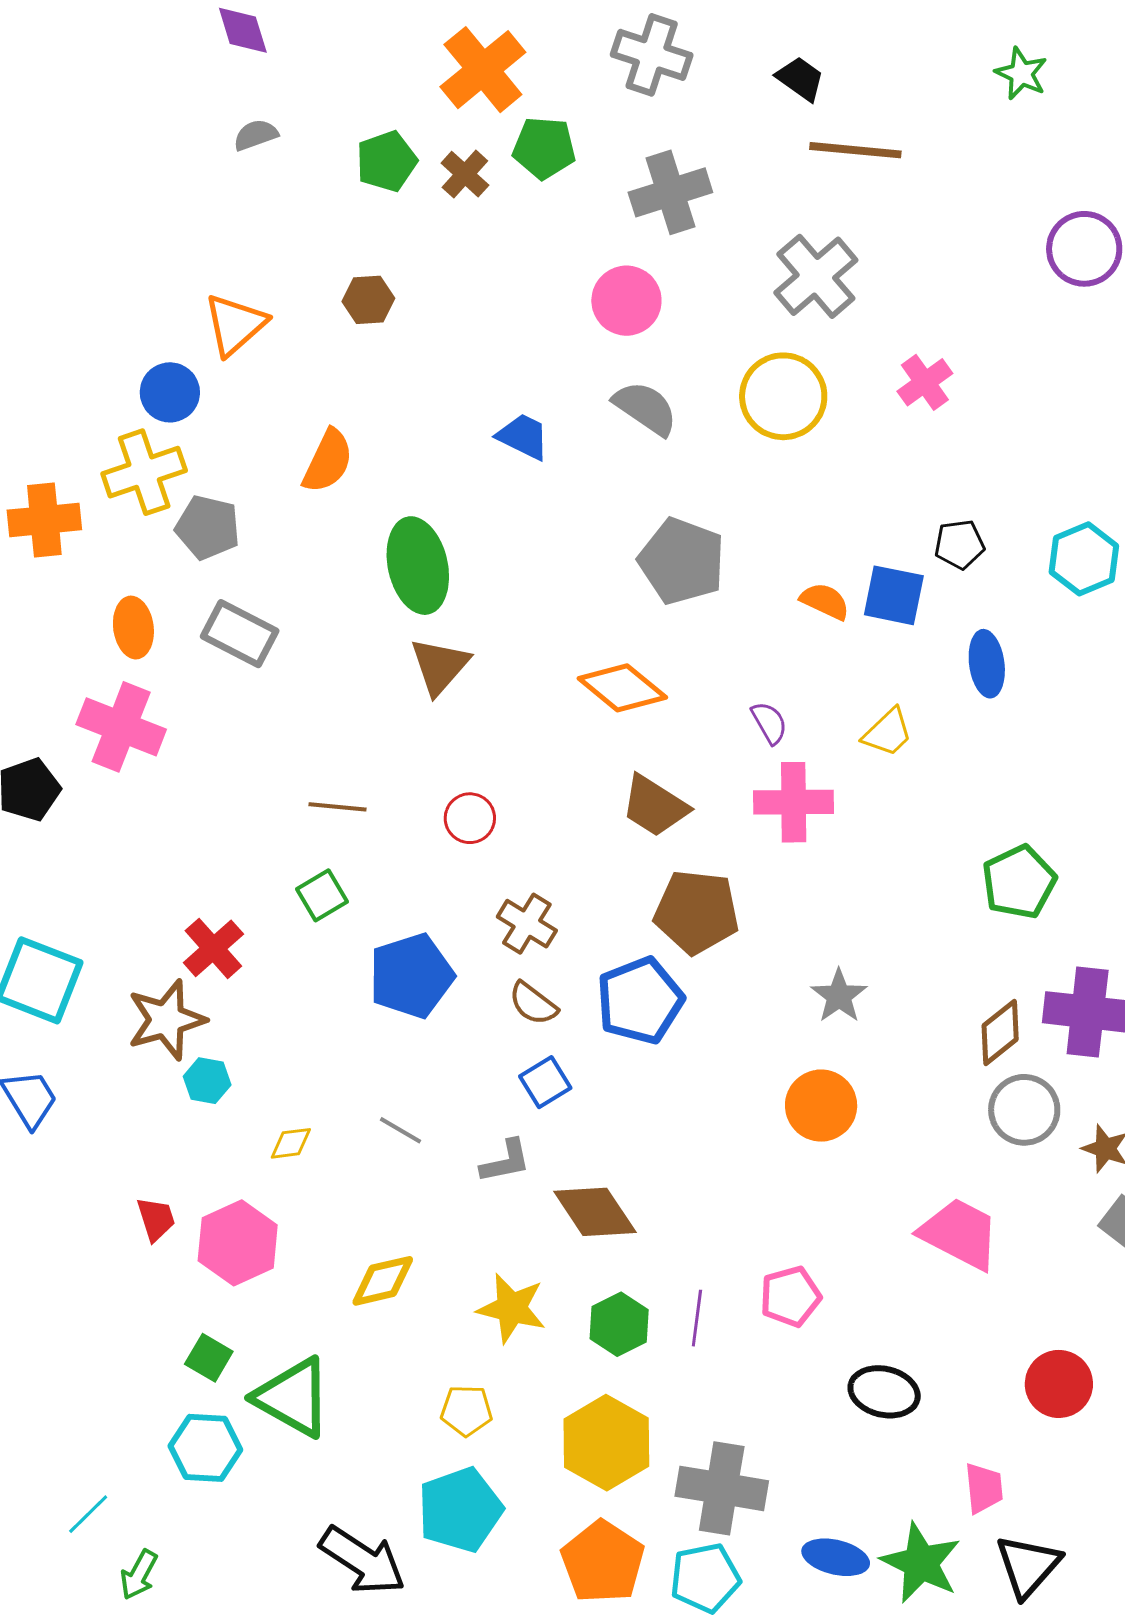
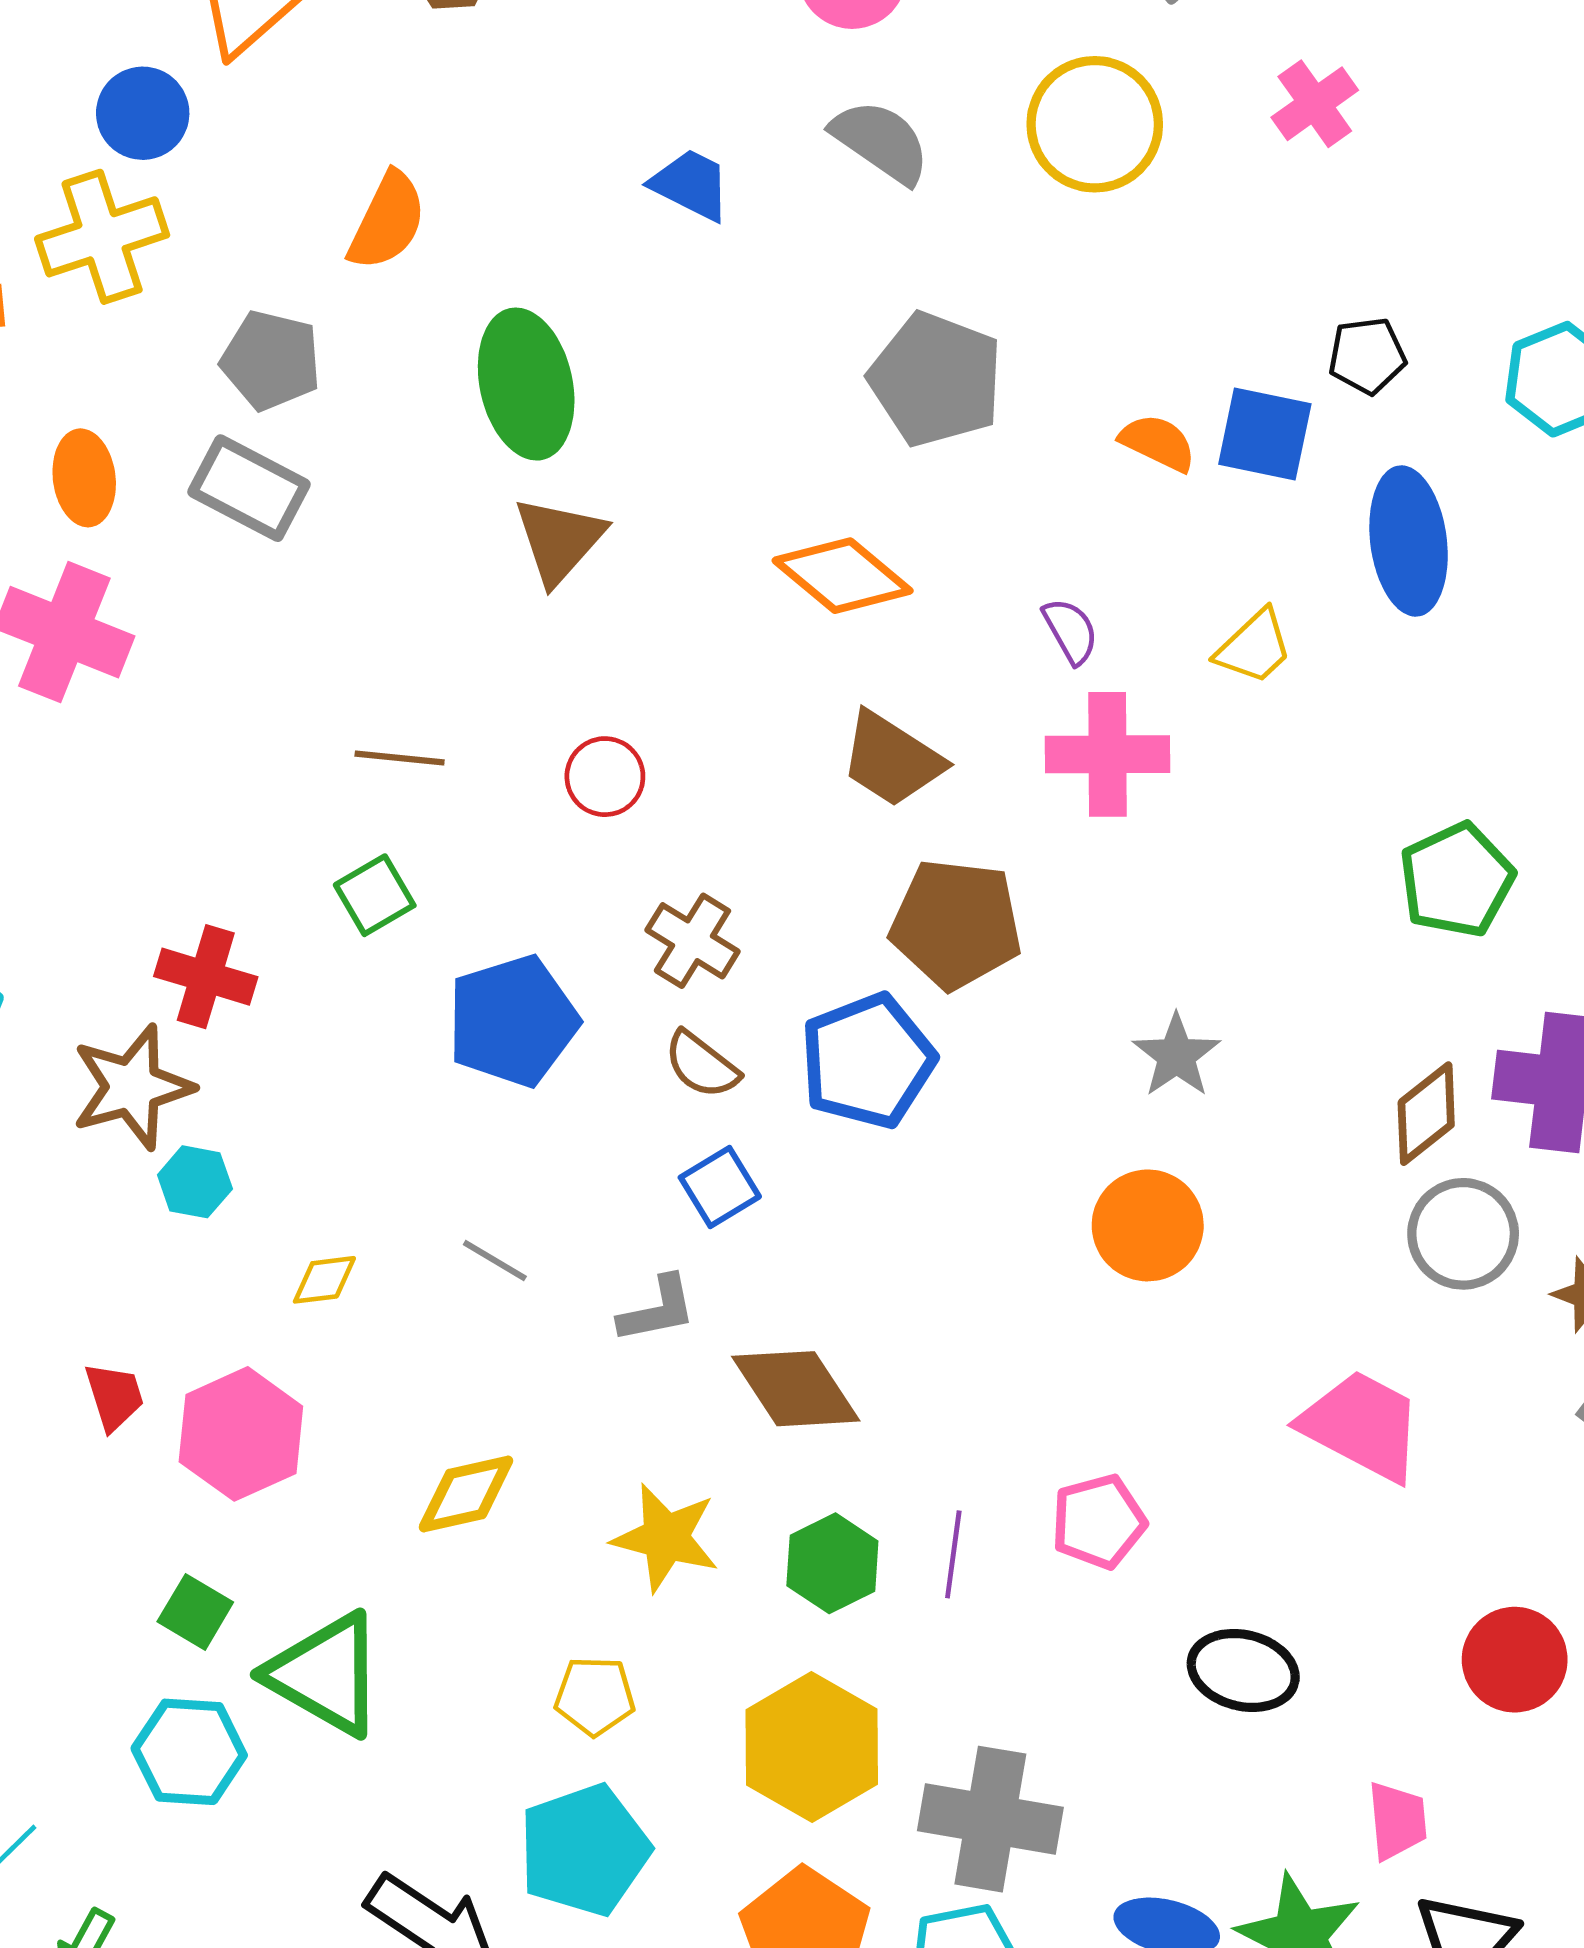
gray pentagon: (208, 527) -> (271, 360), moved
blue ellipse: (987, 664) -> (1409, 541), size x1.4
red cross: (213, 948) -> (206, 977), turned -32

